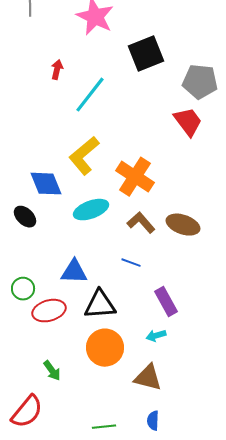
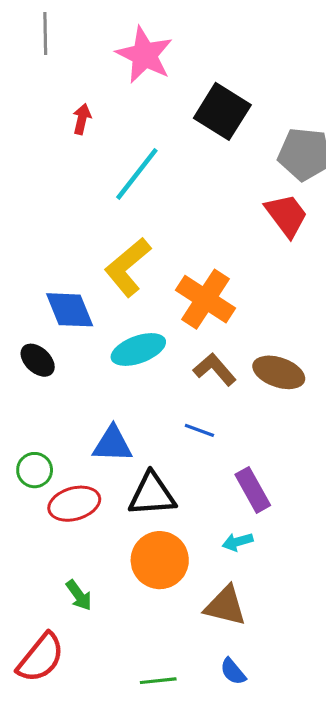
black square: (146, 54) -> (222, 111), turned -36
red arrow: (57, 70) -> (82, 119), moved
blue semicircle: (153, 421) -> (233, 672), turned -42

